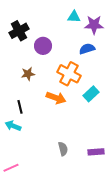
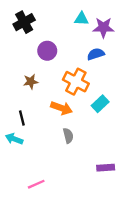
black cross: (19, 31) -> (24, 22), moved
gray semicircle: (63, 149) -> (68, 136), moved
pink line: (11, 168) -> (36, 184), moved

